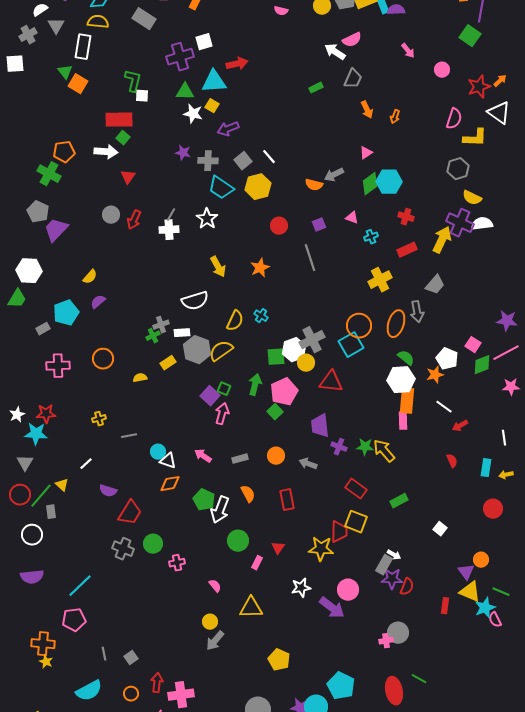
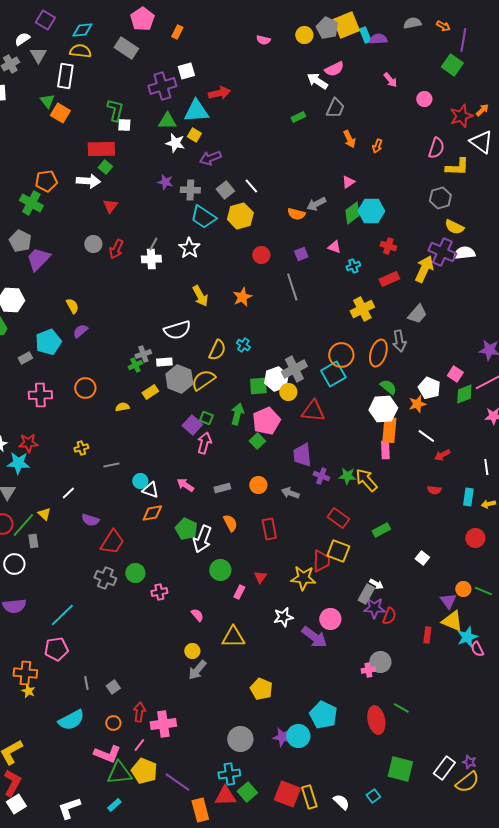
yellow semicircle: (90, 277) -> (72, 306), turned -70
red semicircle: (452, 461) -> (434, 490), turned 120
green line: (501, 592) -> (483, 591), moved

